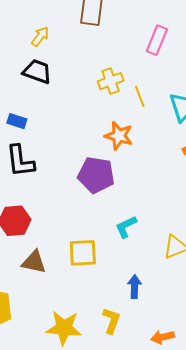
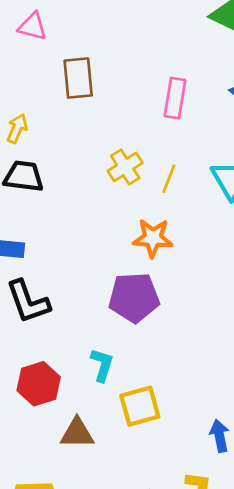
yellow line: (140, 96) -> (169, 179), turned 55
cyan L-shape: (126, 227) -> (102, 365), moved, turned 145

